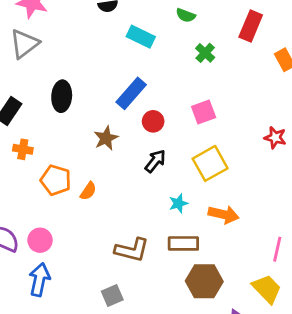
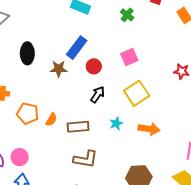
brown star: (106, 138) -> (59, 69), moved, turned 30
brown rectangle: (183, 243) -> (78, 127), moved

